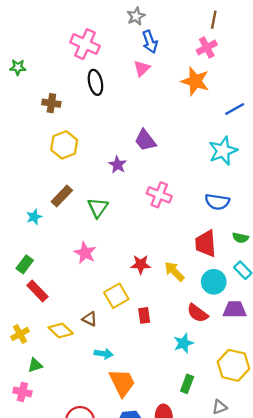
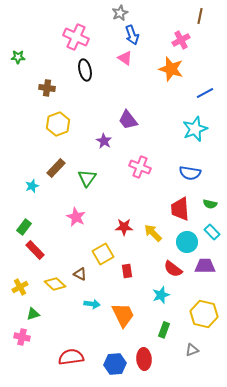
brown line: (214, 20) -> (200, 16), moved
pink triangle: (142, 68) -> (125, 58), turned -42
orange trapezoid: (122, 383) -> (123, 315), moved

